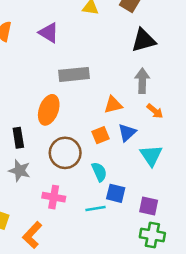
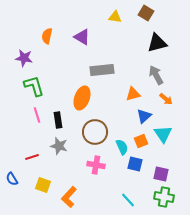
gray arrow: (142, 81) -> (156, 75), turned -30
orange square: (101, 135) -> (141, 141), moved
pink cross: (54, 197) -> (96, 165), moved
cyan line: (95, 208) -> (128, 200), moved, turned 56

